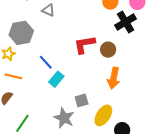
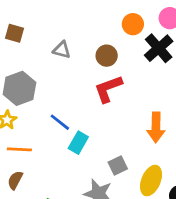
gray triangle: (48, 10) -> (62, 50), moved
brown circle: (108, 50) -> (107, 56), moved

